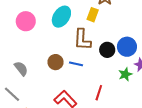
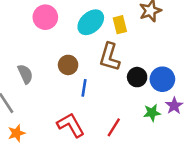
yellow rectangle: (93, 15) -> (120, 25), moved, turned -48
brown circle: (56, 62) -> (68, 65), moved
blue line: (76, 64) -> (84, 88), moved, turned 72

